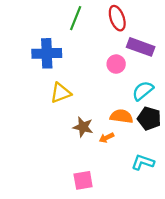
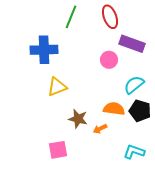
pink square: (83, 180) -> (58, 150), moved

